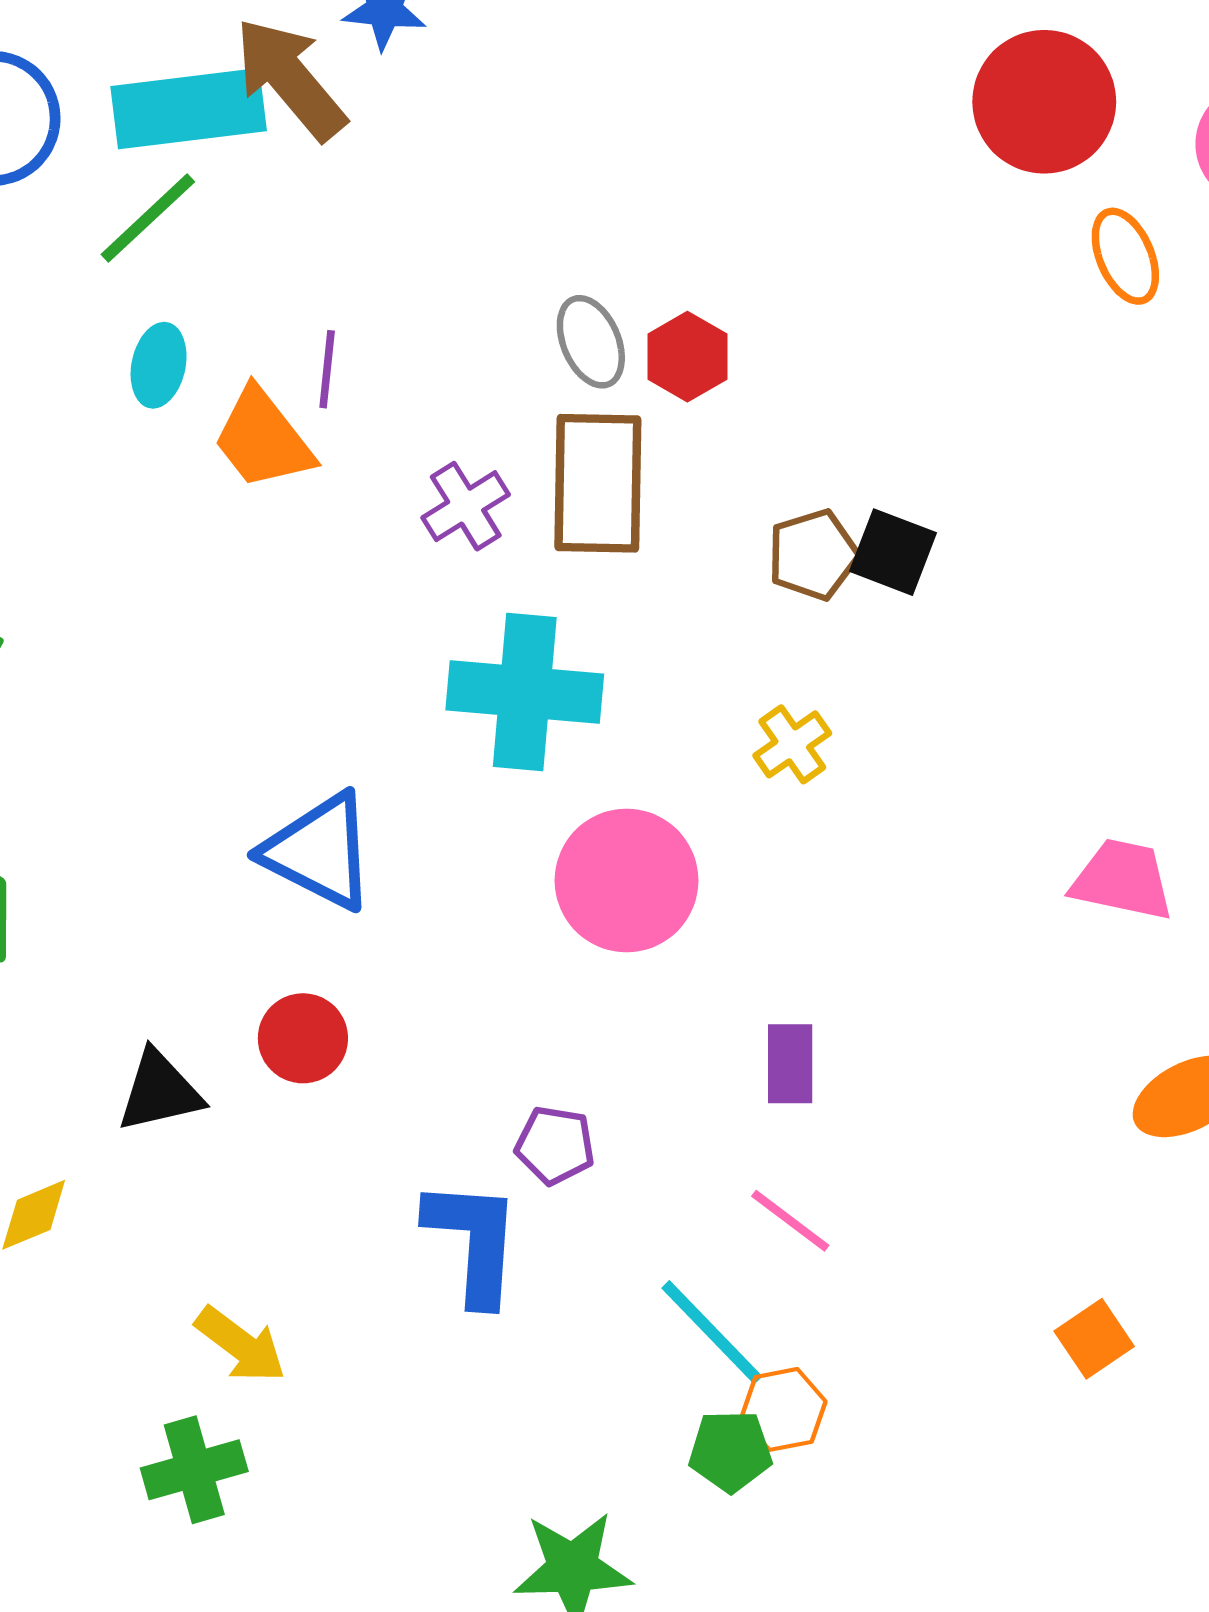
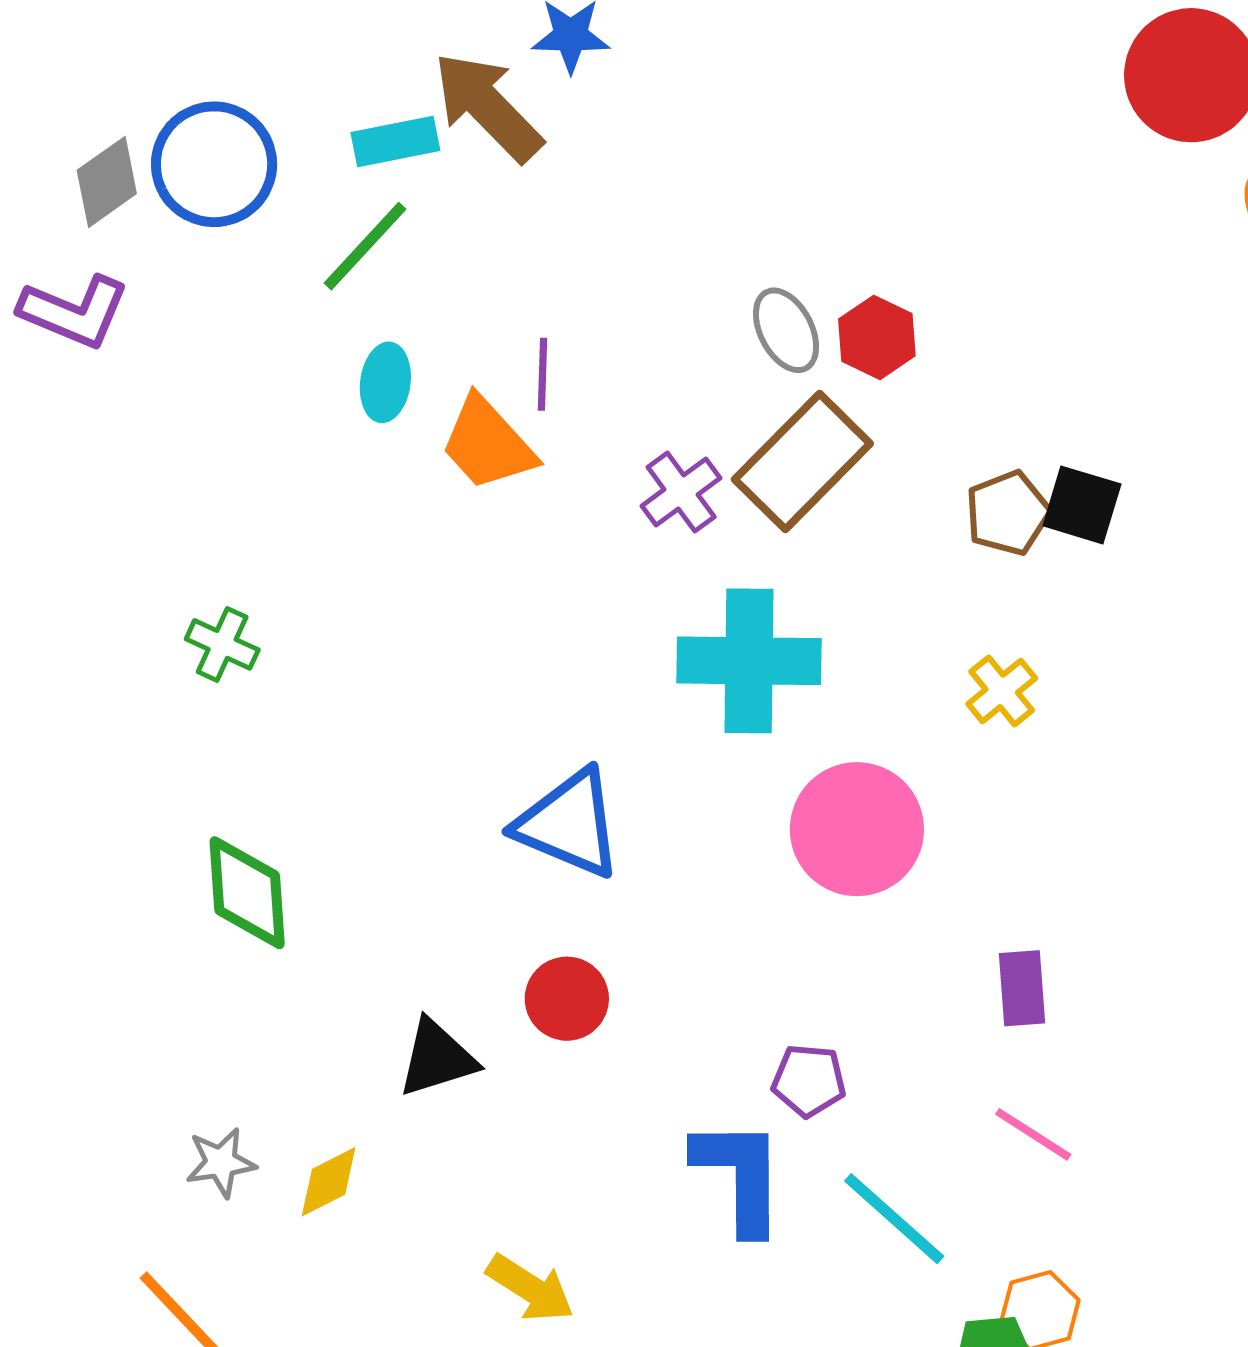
cyan rectangle: (189, 109) -> (395, 141), size x0.6
brown rectangle: (598, 483) -> (802, 461), turned 48
cyan line: (712, 1332) -> (894, 1219), moved

